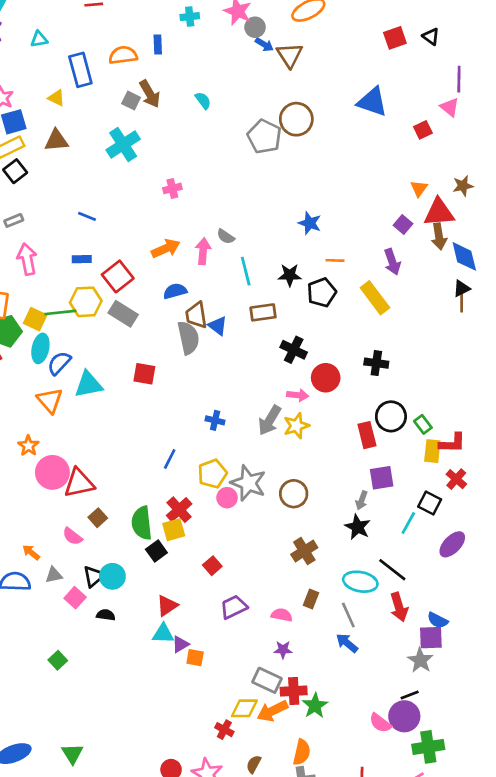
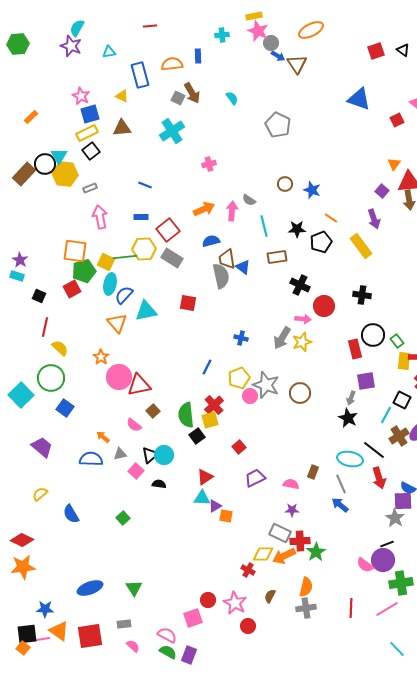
brown circle: (296, 119) -> (285, 184), moved, size x0.6
orange line: (335, 260) -> (331, 218), turned 32
brown cross: (304, 551) -> (399, 436), moved

